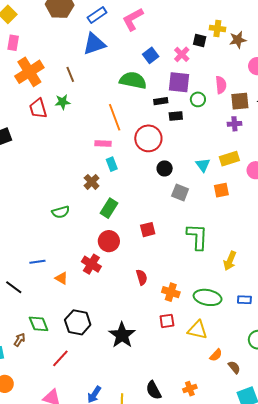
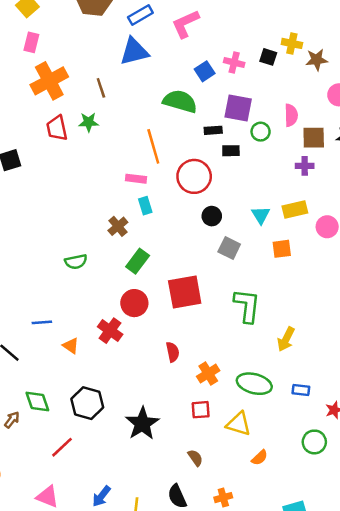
pink cross: (182, 54) -> (234, 63), moved, turned -35
red square: (148, 230) -> (185, 292), size x1.8
orange cross: (171, 292) -> (208, 373), turned 36
brown semicircle: (234, 367) -> (195, 458), moved

